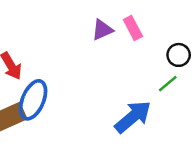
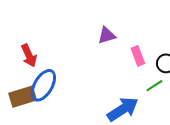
pink rectangle: (133, 28) -> (138, 56), moved

